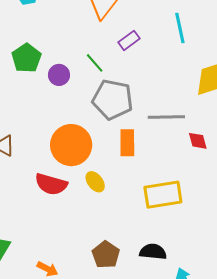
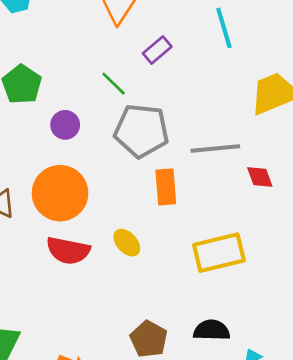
purple circle: (59, 75) -> (65, 125), moved
orange circle: (71, 145) -> (60, 193), moved

